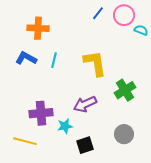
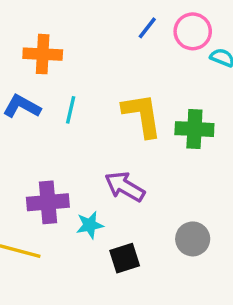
green cross: (125, 90) -> (194, 129), moved, turned 35
purple arrow: (85, 104) -> (125, 187), turned 55

